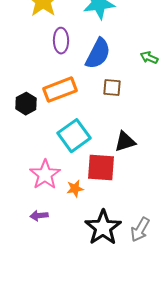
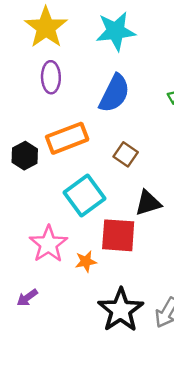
purple ellipse: (61, 41) -> (51, 77), moved
brown square: (112, 88) -> (126, 154), moved, turned 30
purple arrow: (39, 216) -> (27, 298), moved, turned -30

